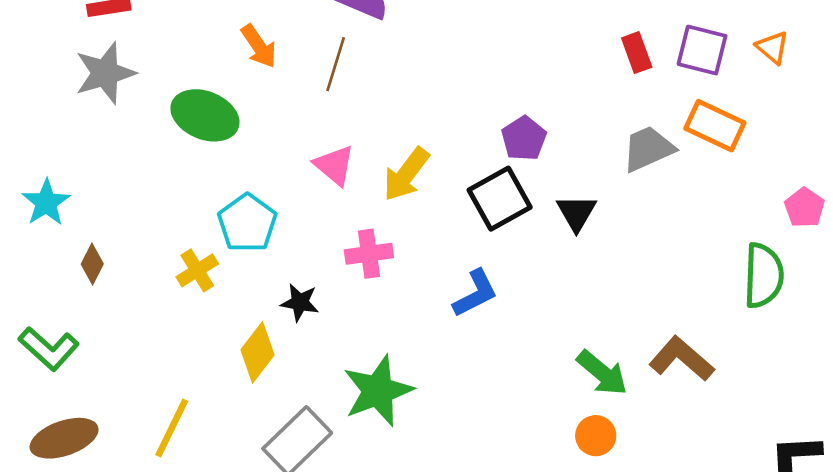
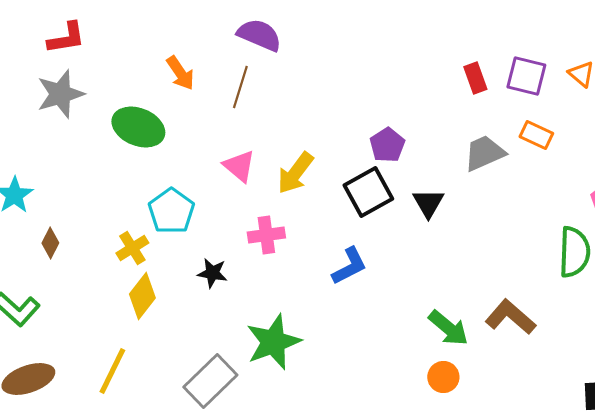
orange rectangle: (715, 126) -> (536, 135), size x0.7
yellow diamond: (258, 352) -> (142, 296), moved

